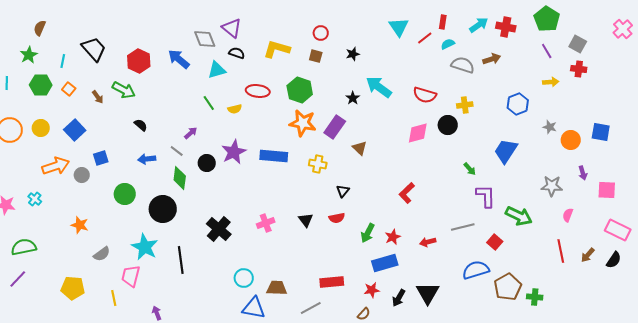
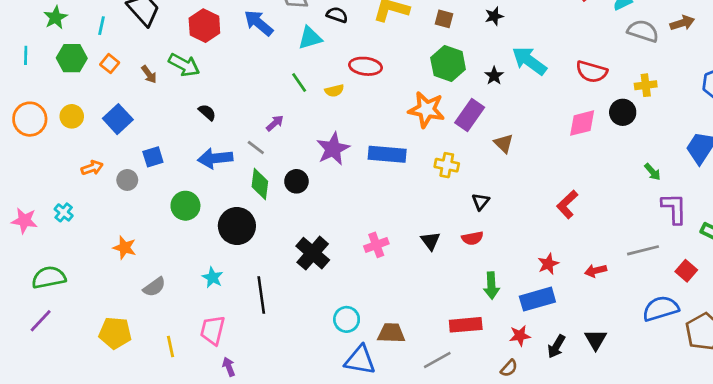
green hexagon: (300, 90) -> (448, 64), moved
blue arrow: (147, 159) -> (215, 158), size x1.4
black circle: (207, 163) -> (296, 181), moved
orange arrow: (56, 166) -> (92, 168), size x0.6
green arrow: (368, 233) -> (491, 286), moved, turned -30
cyan star: (145, 247) -> (213, 277), size x0.6
pink trapezoid: (131, 276) -> (213, 330), moved
black triangle: (428, 293) -> (596, 340), size x0.7

